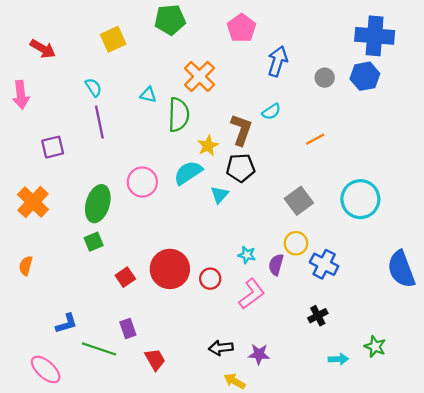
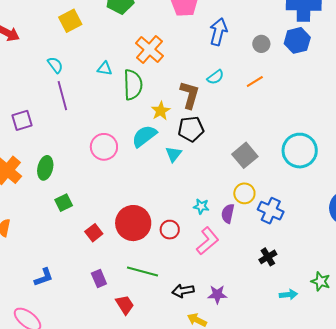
orange line: (315, 139) -> (255, 81), moved
green ellipse: (98, 204) -> (45, 168), moved, size x0.7
green line: (99, 349) -> (143, 271), moved

